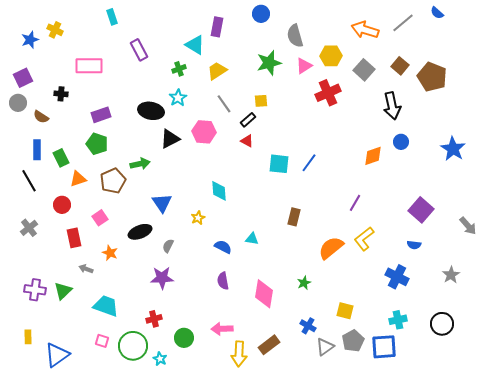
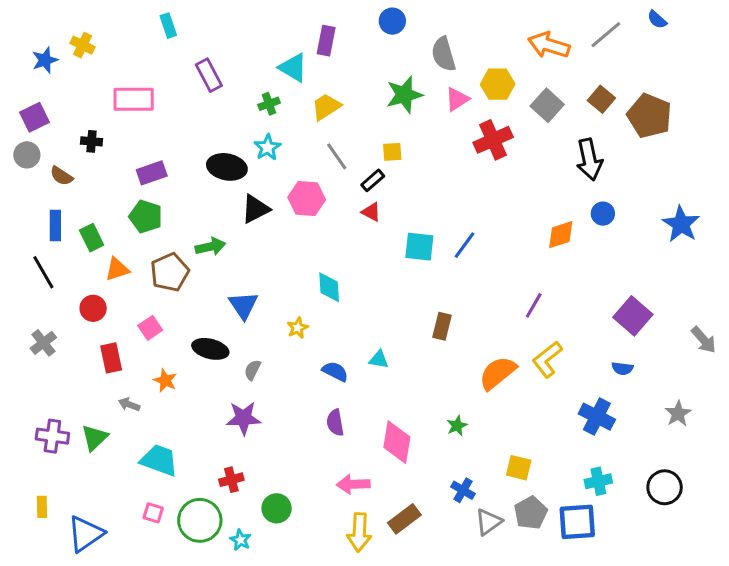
black ellipse: (140, 232) -> (210, 349), turned 35
pink arrow: (222, 329) -> (353, 484), moved

